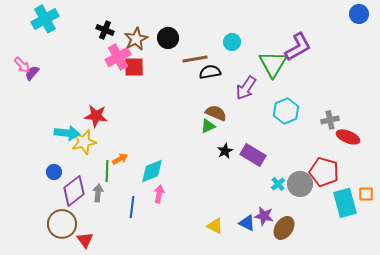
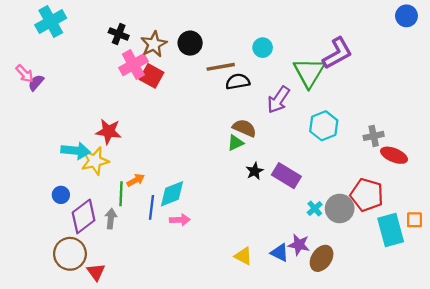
red square: (134, 67) -> (152, 76), turned 30
pink arrow: (159, 194) -> (180, 220), turned 78
blue line: (132, 207) -> (152, 207), moved

